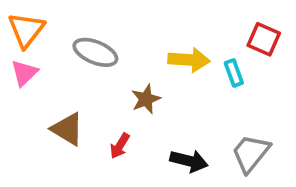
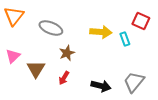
pink triangle: (24, 73) -> (13, 56), moved
brown star: (146, 99) -> (67, 53), moved
brown triangle: (67, 129) -> (36, 69), turned 30

